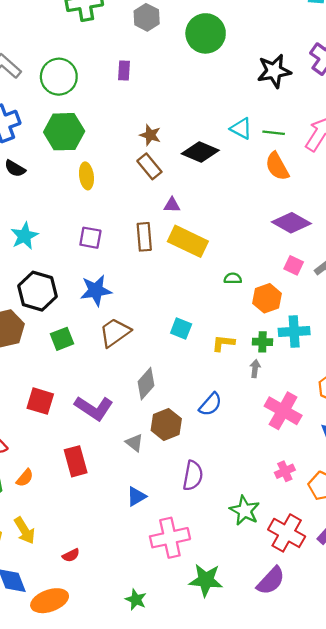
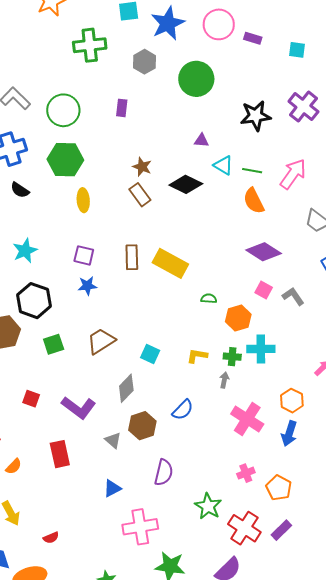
purple triangle: (172, 205) -> (201, 140), moved
blue star: (96, 290) -> (87, 286), moved, size x0.7
cyan square: (181, 329) -> (150, 354), moved
red square: (40, 401) -> (31, 399), size x0.7

